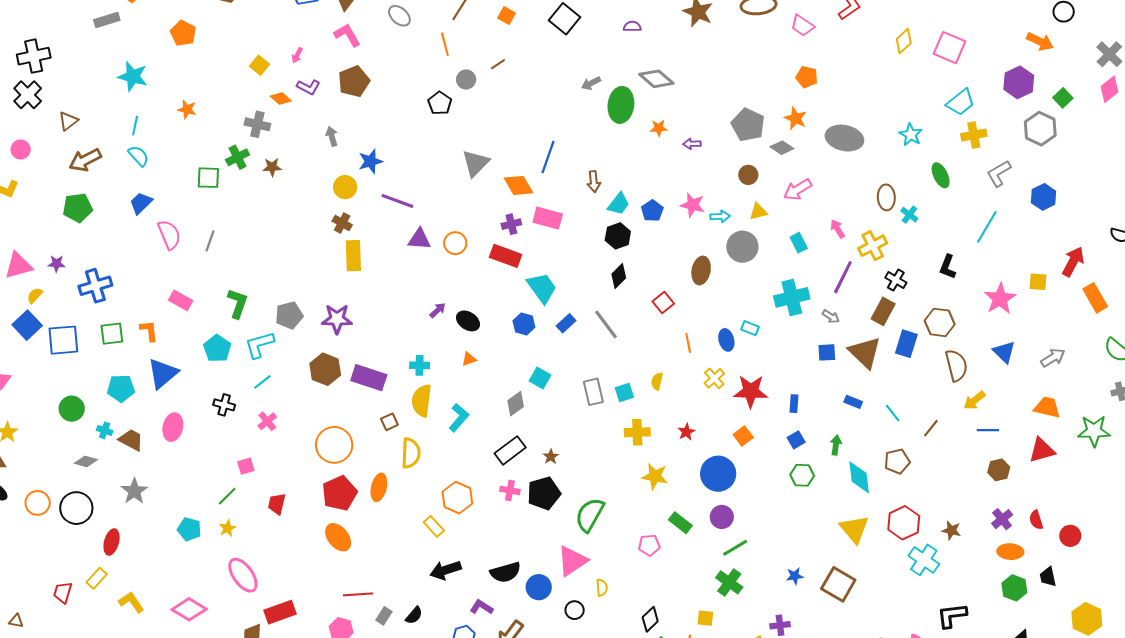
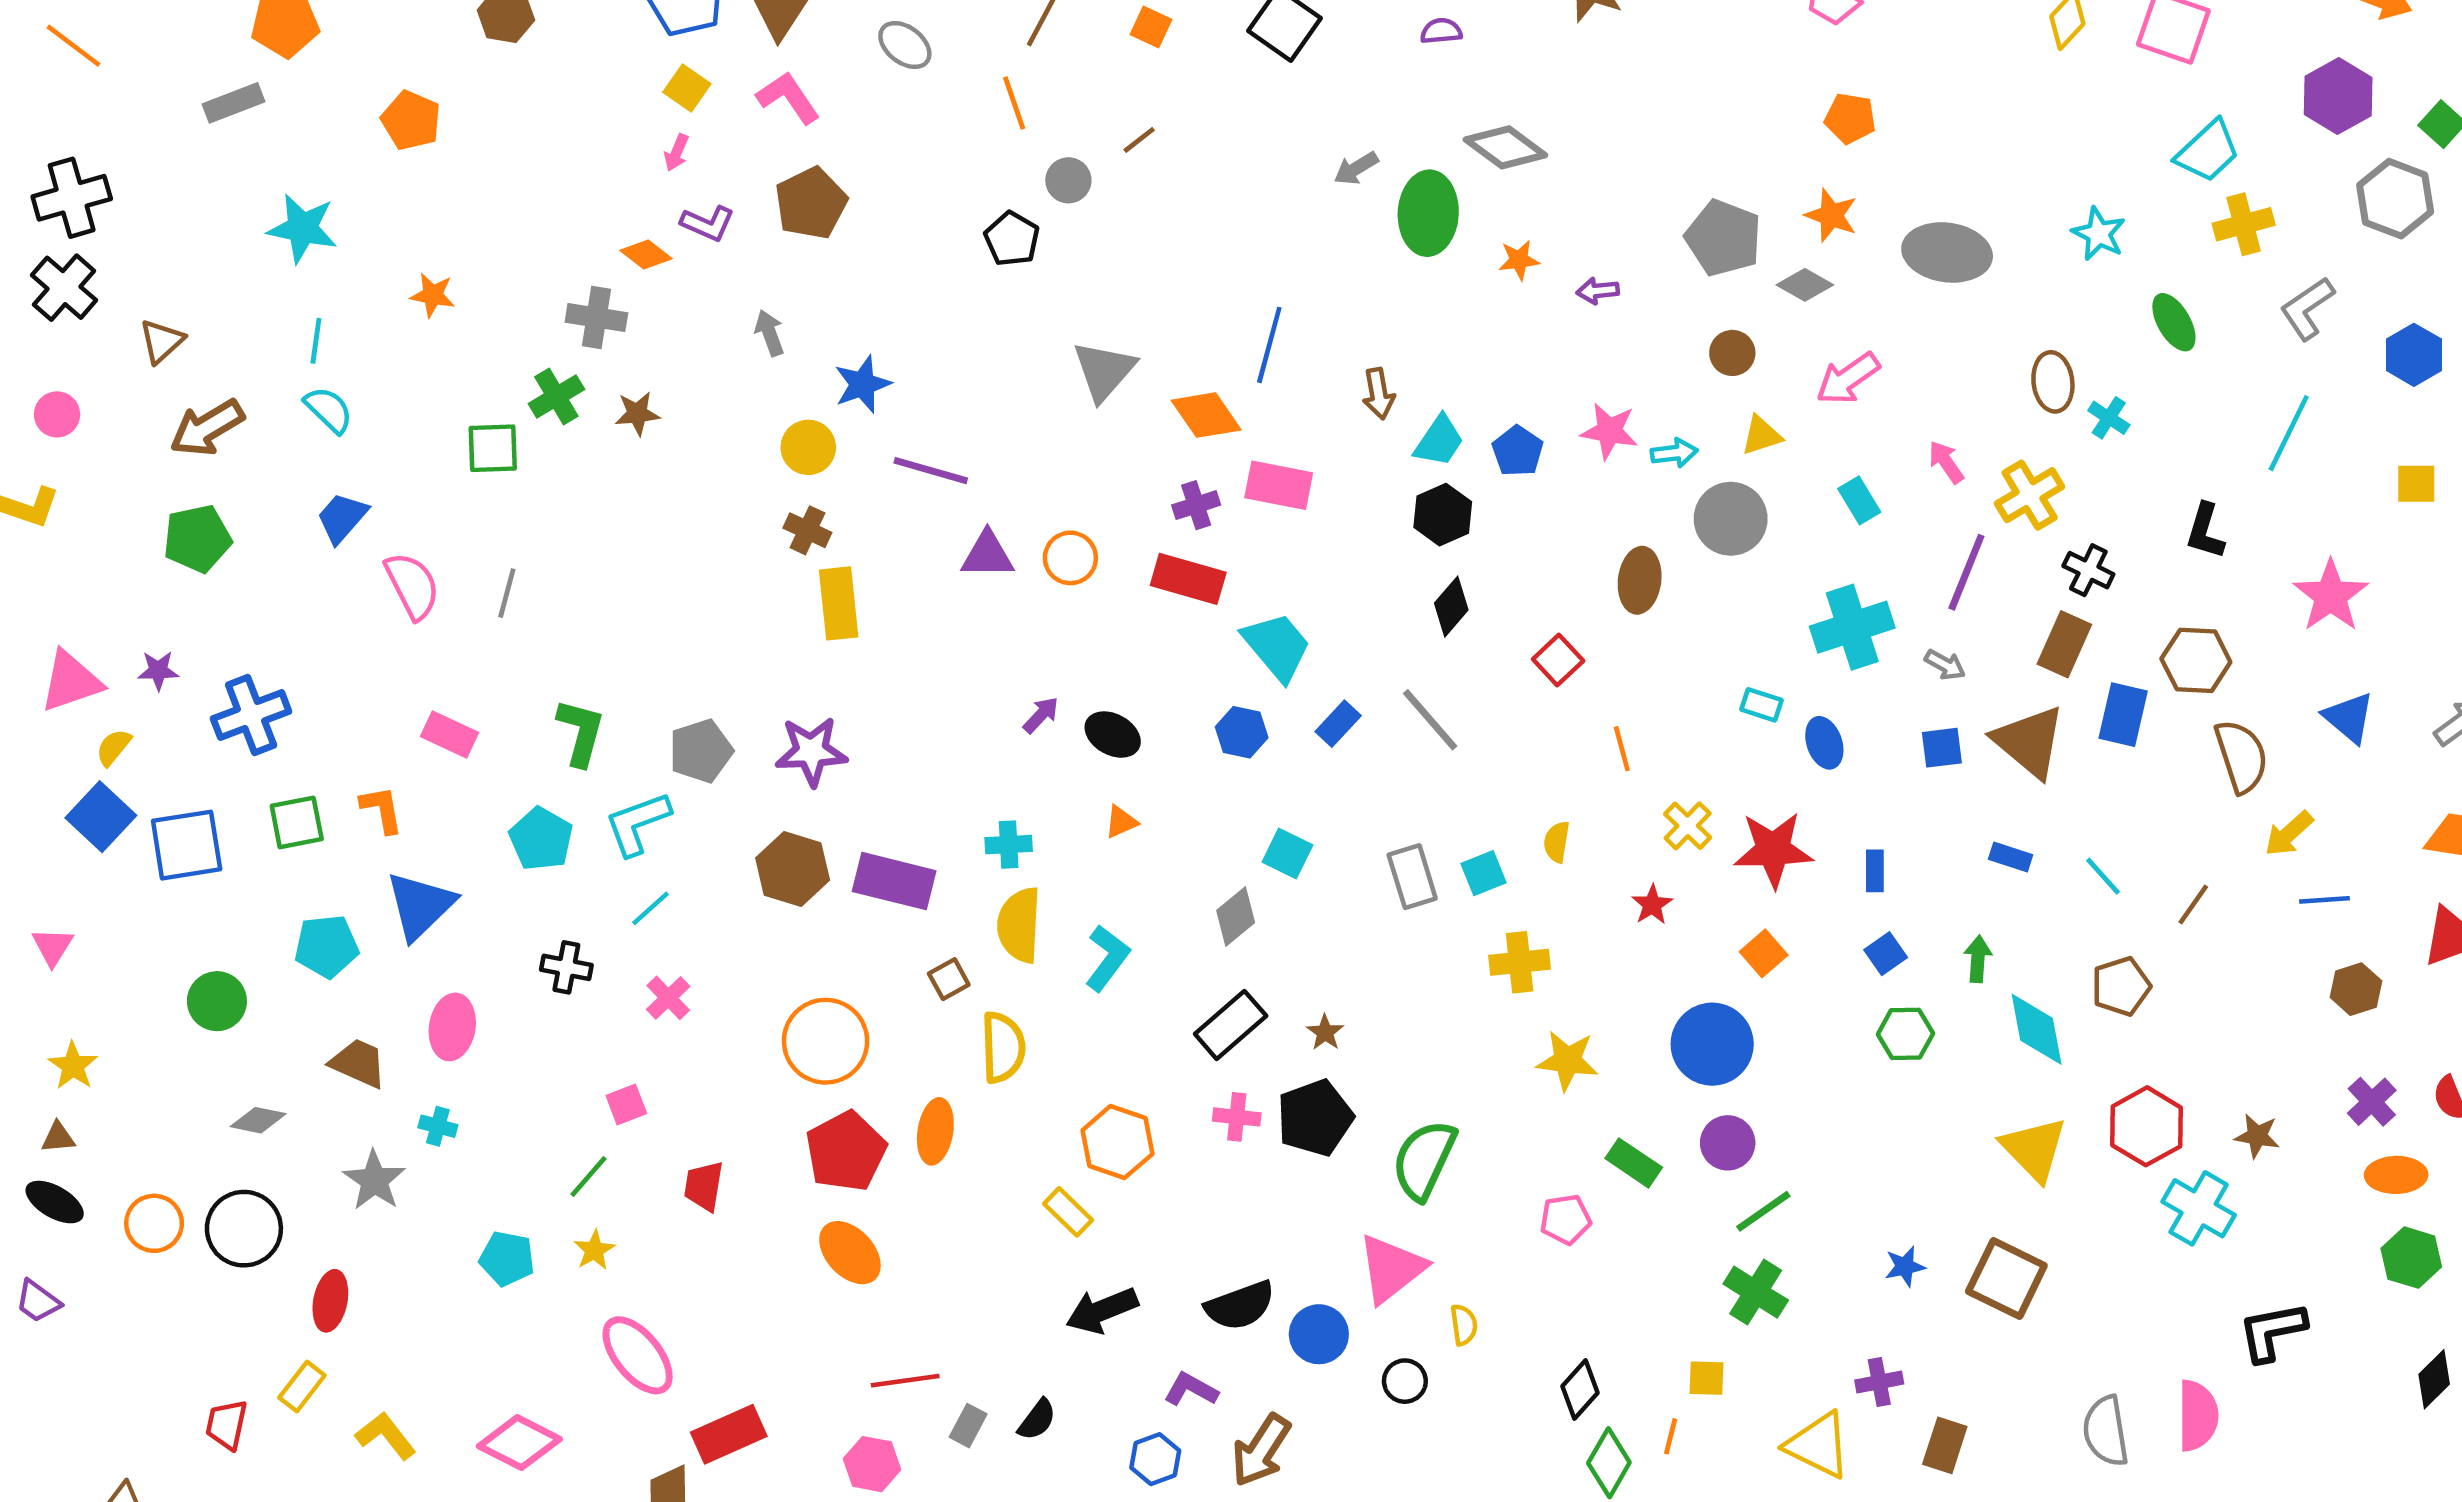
yellow square: (260, 65) -> (687, 88), moved
yellow square: (1038, 282) -> (2416, 484), moved
blue ellipse: (726, 340) -> (1824, 743), moved
cyan cross: (105, 430) -> (438, 1126), moved
red star: (686, 432) -> (1652, 905), moved

